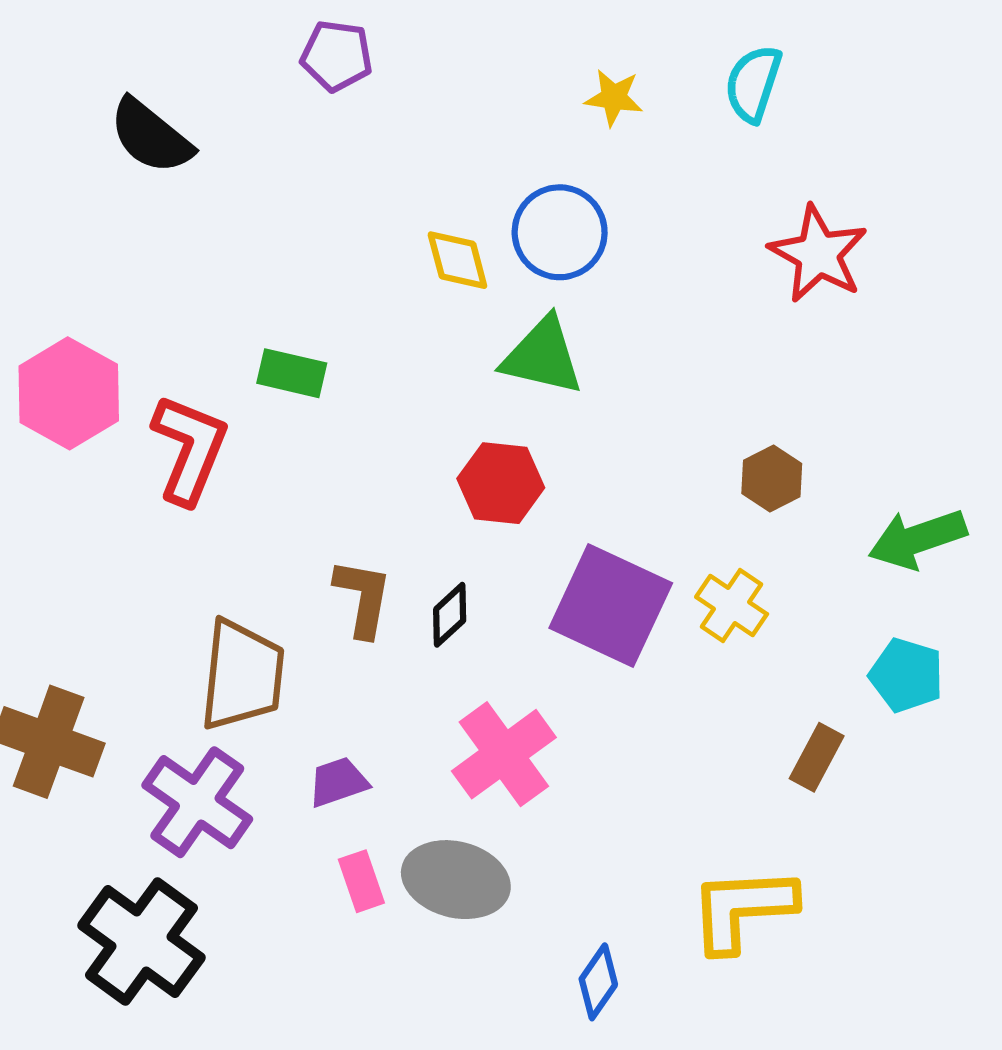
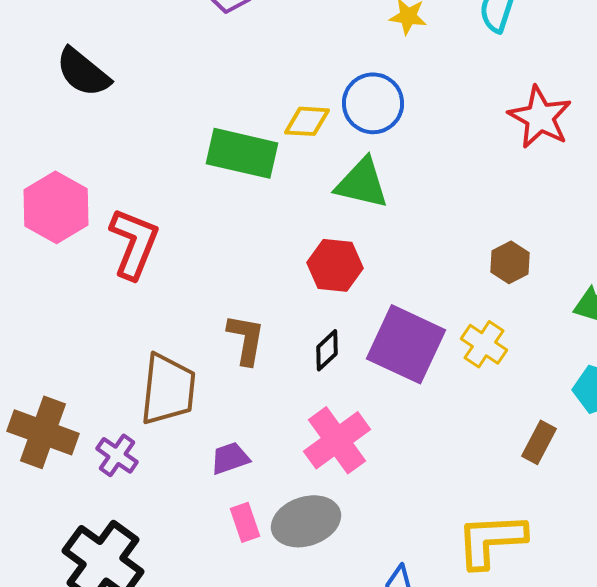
black semicircle: (151, 136) -> (83, 72), moved
yellow diamond: (457, 260) -> (307, 121), turned -72
green rectangle: (292, 373) -> (242, 153), moved, size x1.6
black diamond: (450, 615) -> (327, 350), moved
purple cross: (197, 802) -> (117, 455), moved, size x0.6
gray ellipse: (456, 880) -> (306, 521), turned -32

